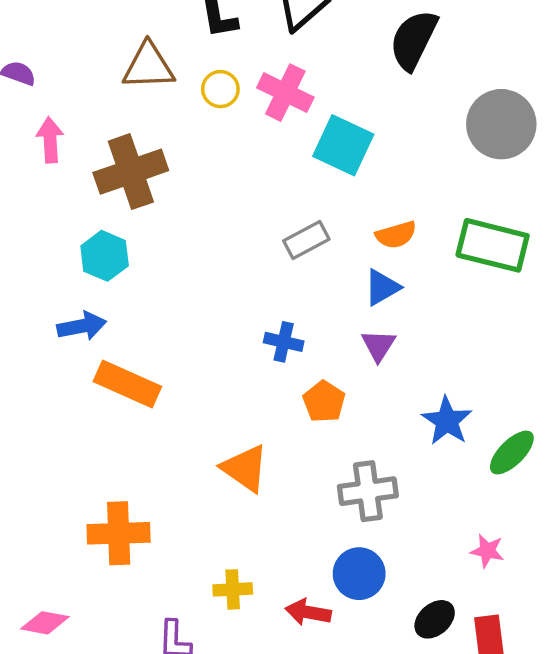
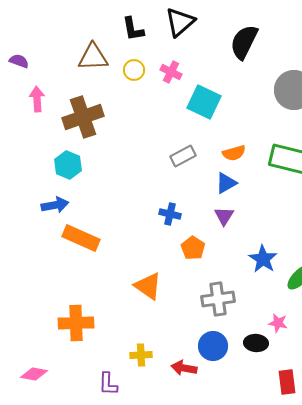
pink cross: (285, 93) -> (171, 72), size x0.7
pink star: (487, 551) -> (278, 323), moved
black ellipse: (435, 619) -> (256, 343), moved, turned 45

